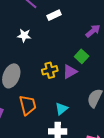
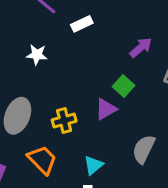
yellow cross: (50, 70) -> (64, 121), moved
orange trapezoid: (28, 105) -> (42, 160), turned -30

